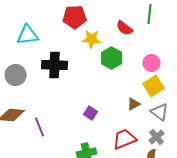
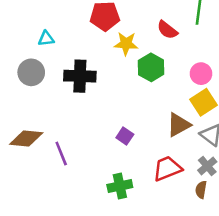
cyan triangle: (28, 35) -> (46, 39), size x0.6
gray circle: (16, 75) -> (31, 72), moved
brown triangle: (134, 104) -> (179, 125), size x1.5

